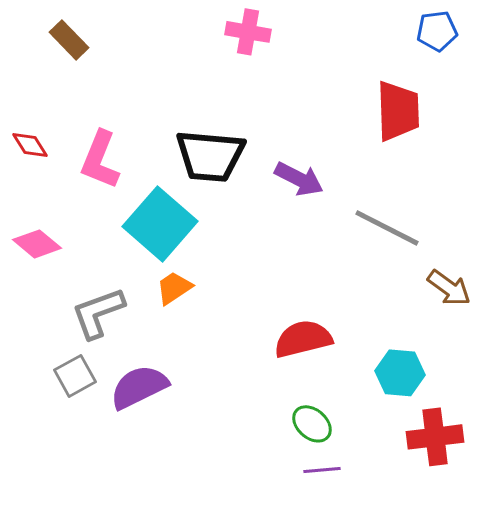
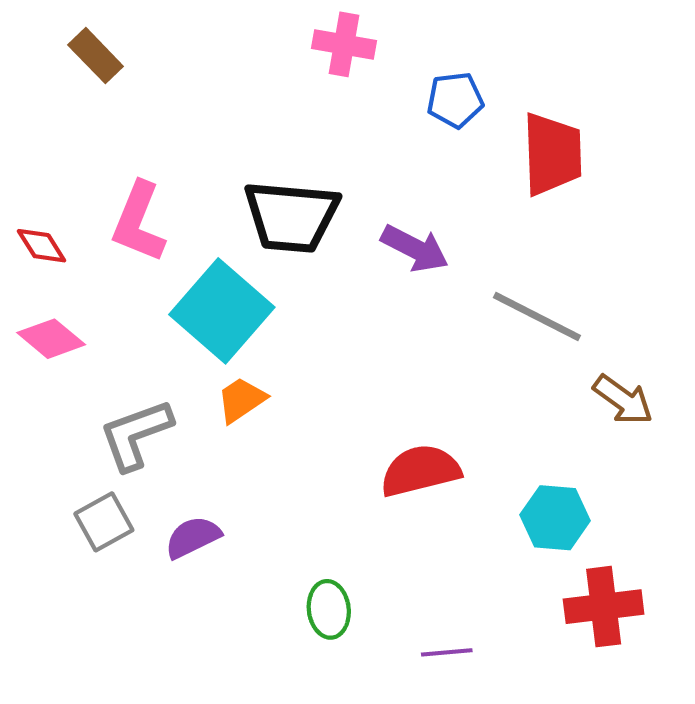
blue pentagon: (437, 31) -> (455, 100), moved
red diamond: (30, 145) -> (41, 246), moved
purple semicircle: (139, 387) -> (193, 537), size x0.7
green ellipse: (312, 424) -> (329, 609), moved, turned 42

